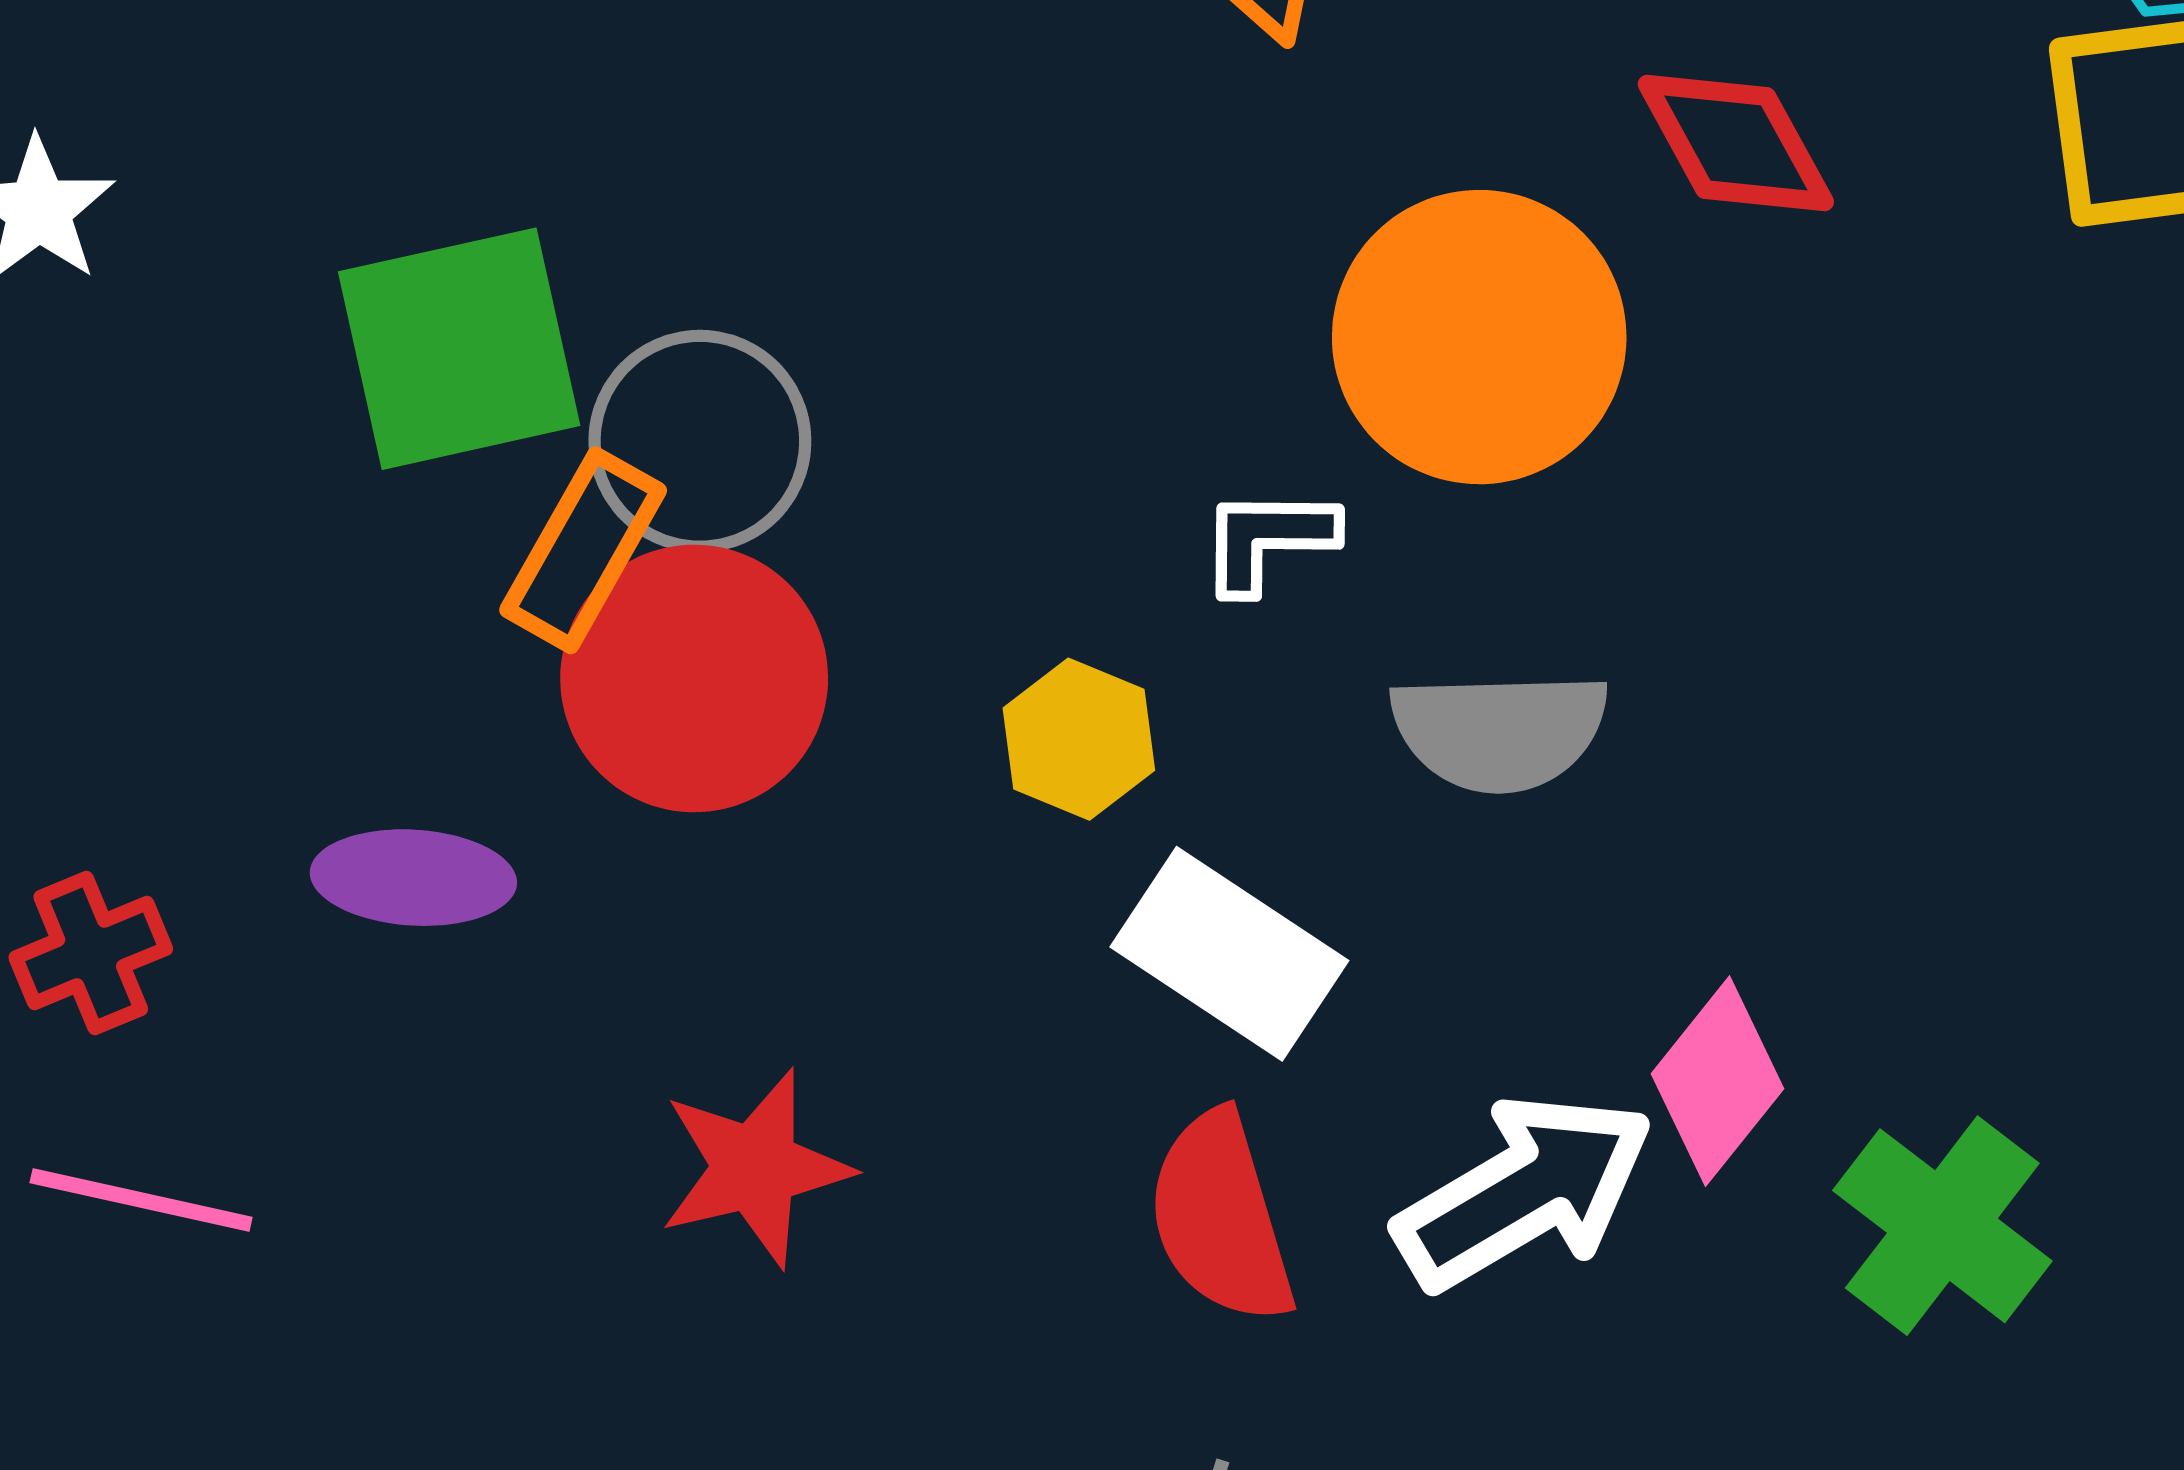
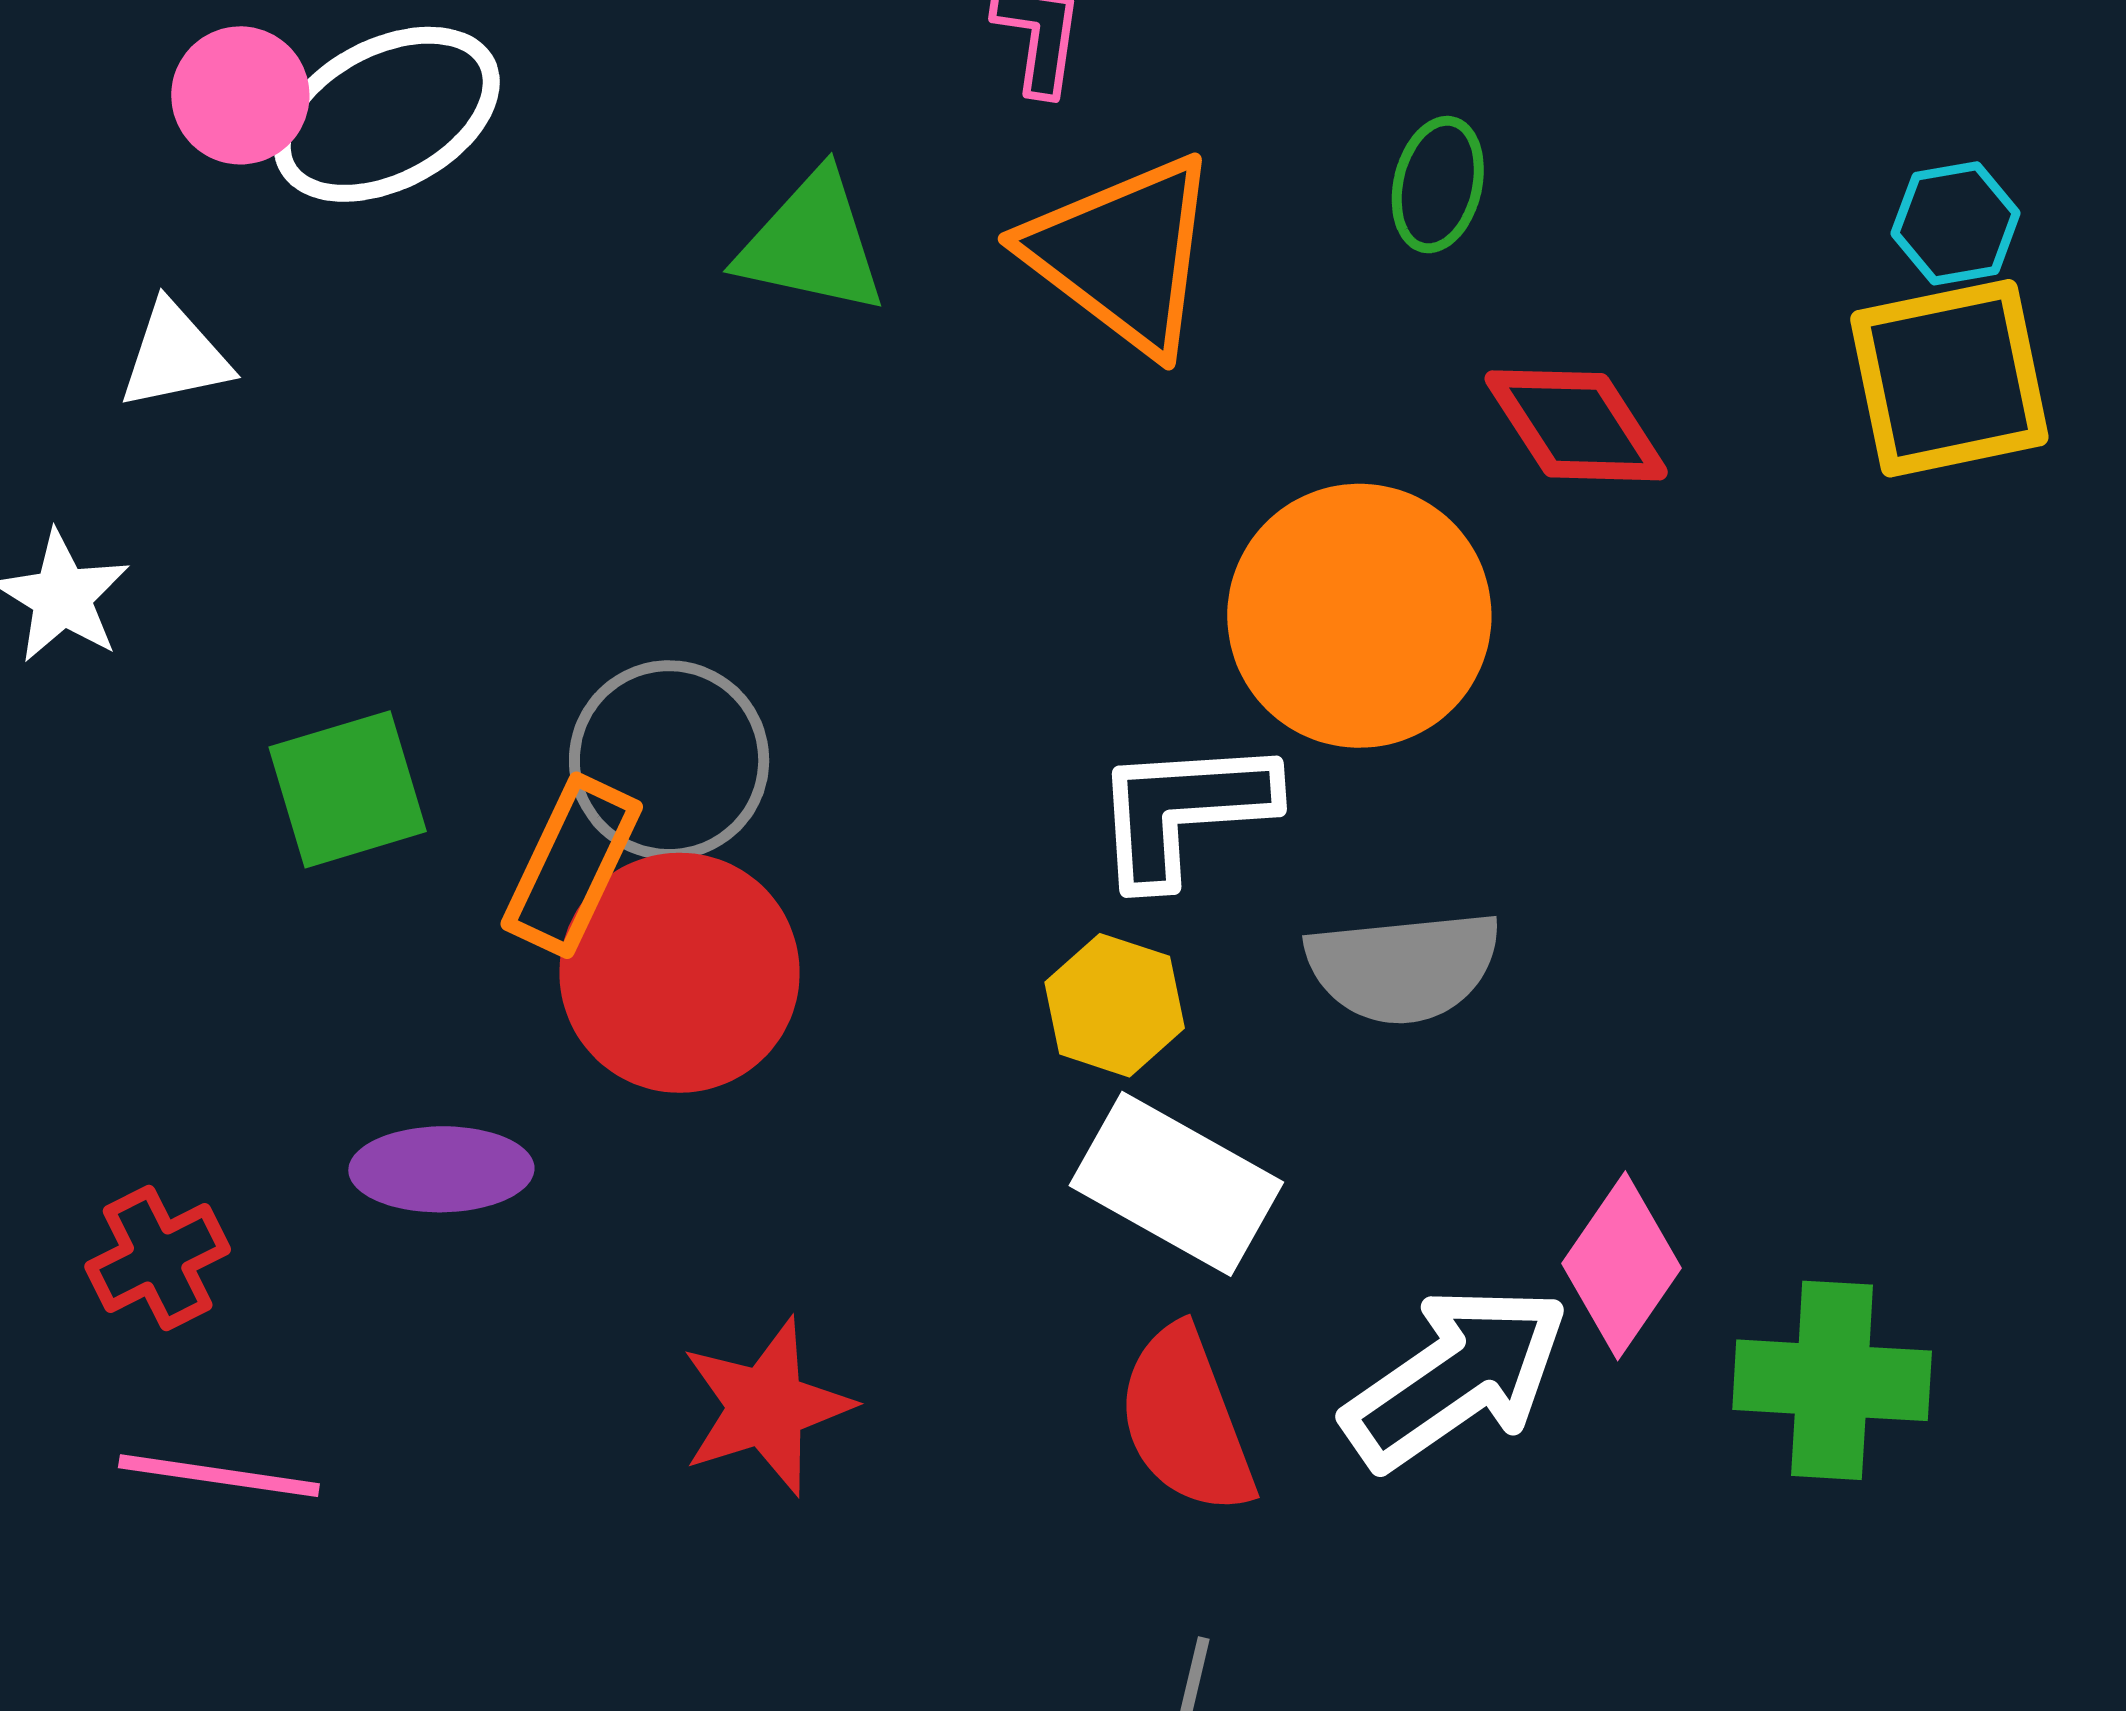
green square: (459, 349) -> (348, 789), moved, size x0.7
white L-shape: (1268, 540) -> (1183, 811), size x1.5
yellow hexagon: (1079, 739) -> (1115, 1005), moved
green cross: (1942, 1226) -> (1832, 1380), turned -30

